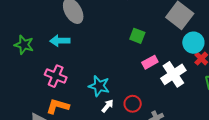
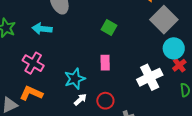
green square: (137, 36) -> (109, 28), moved
pink rectangle: (150, 62) -> (105, 63), moved, turned -70
cyan star: (99, 86) -> (75, 79), turned 30

